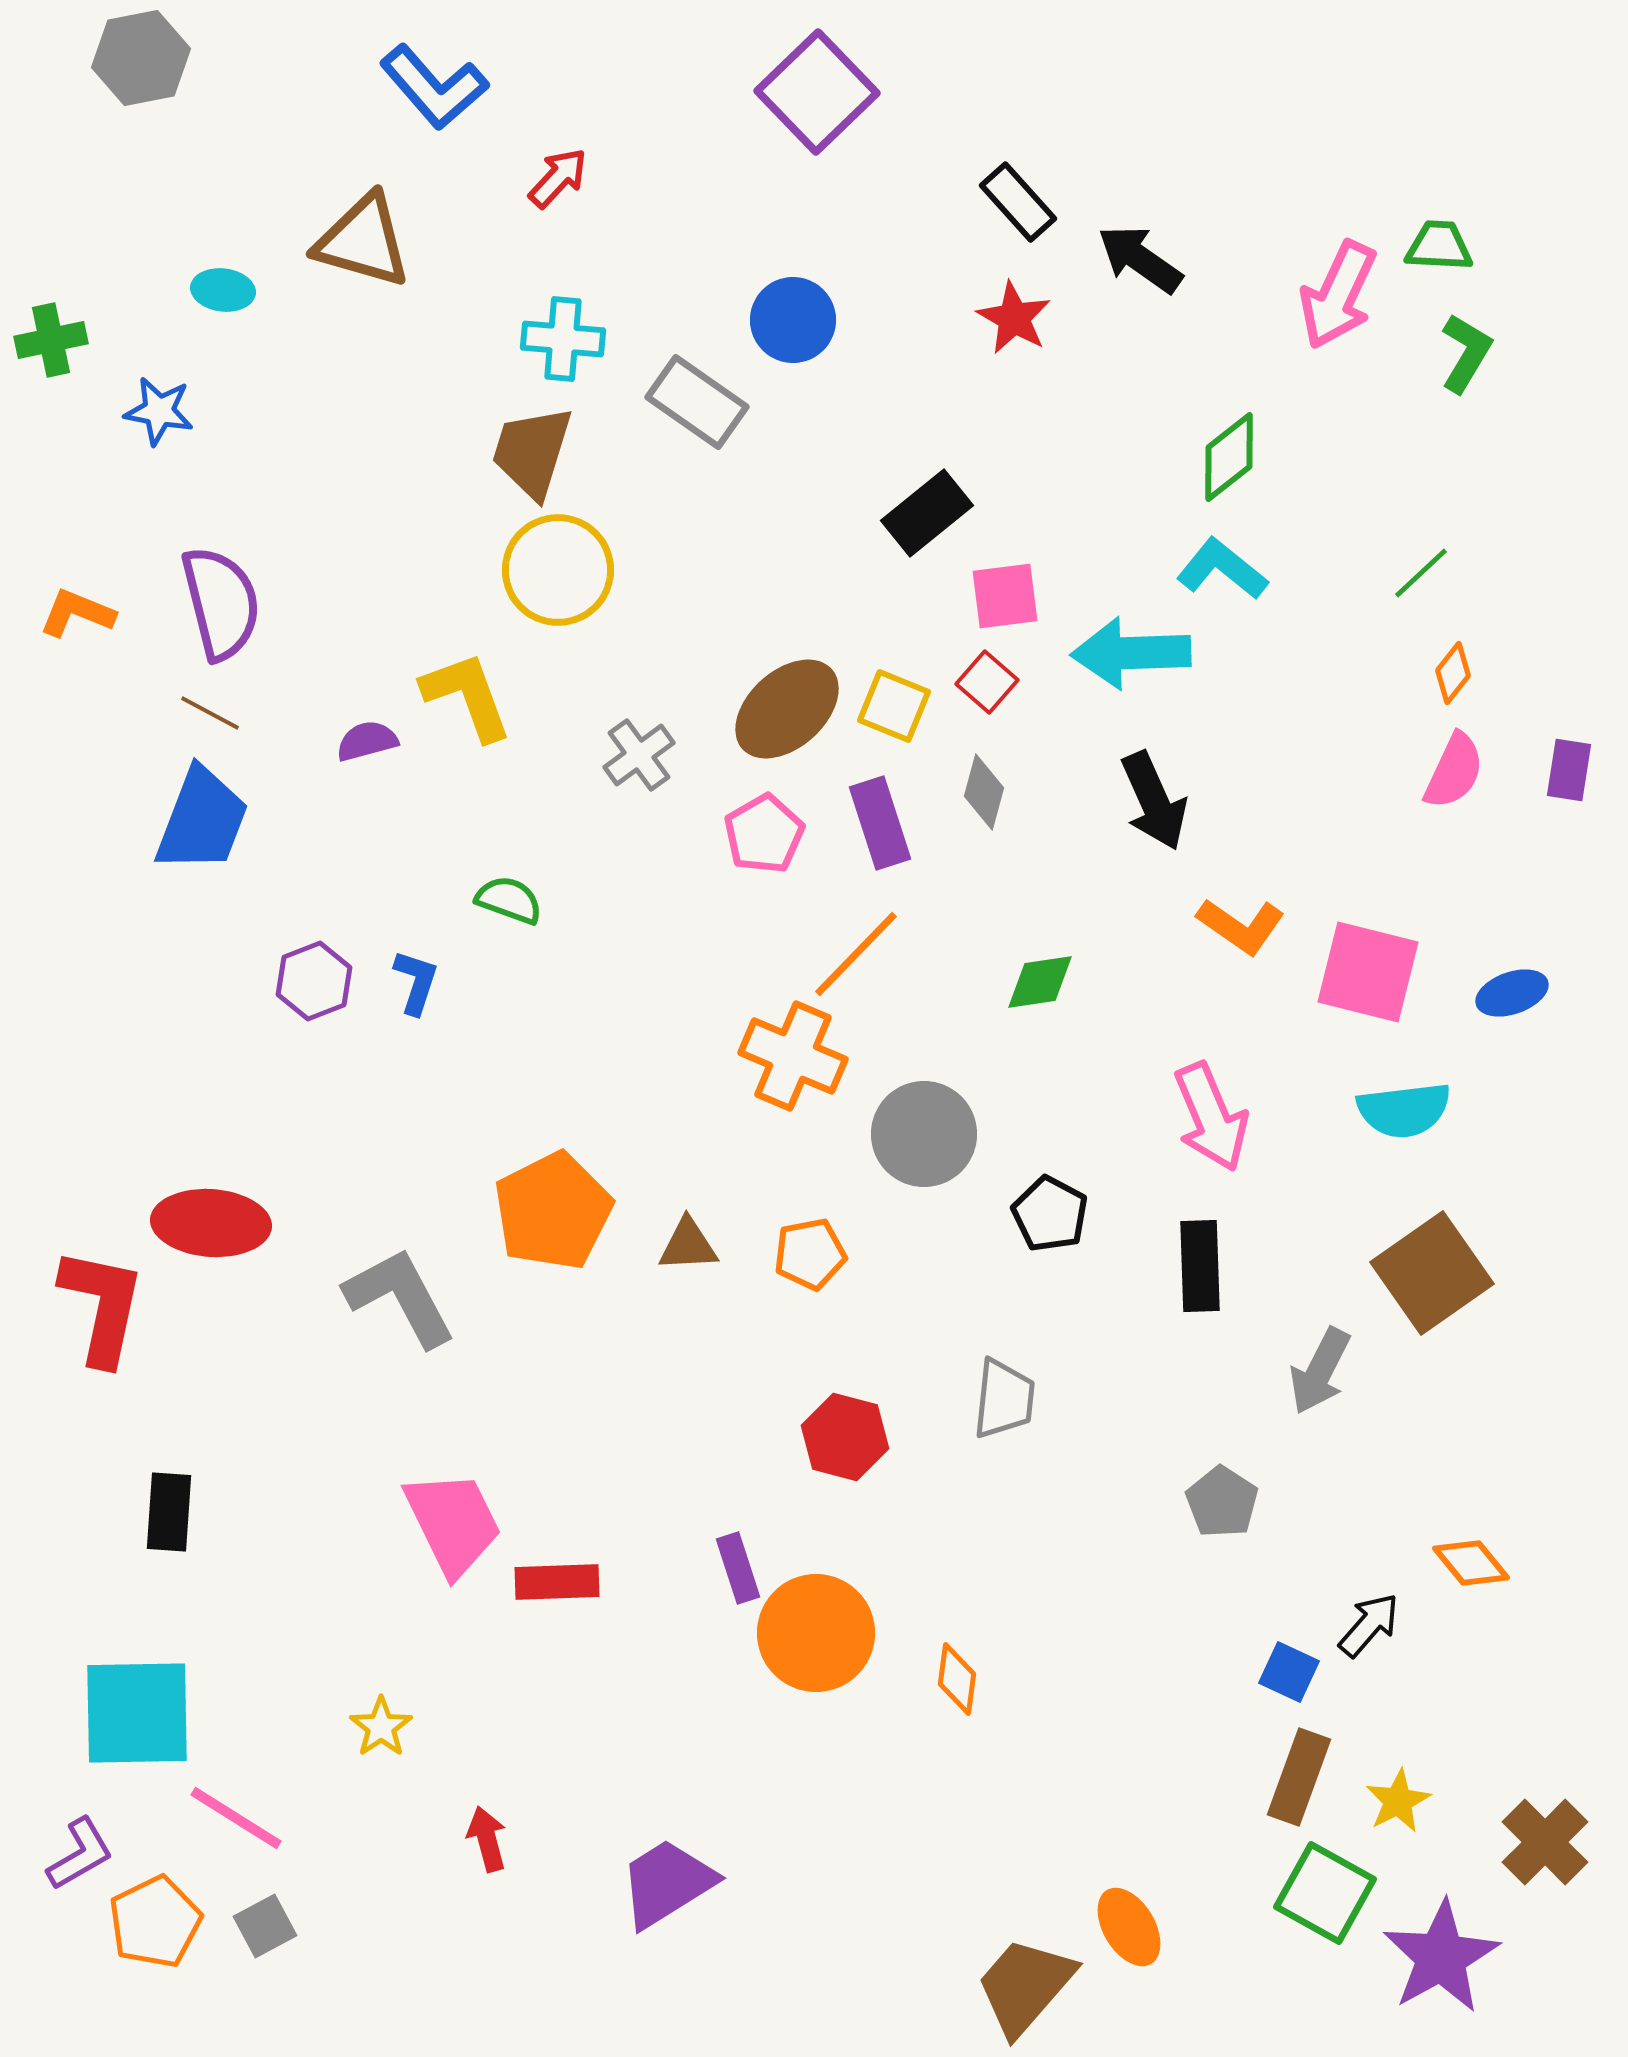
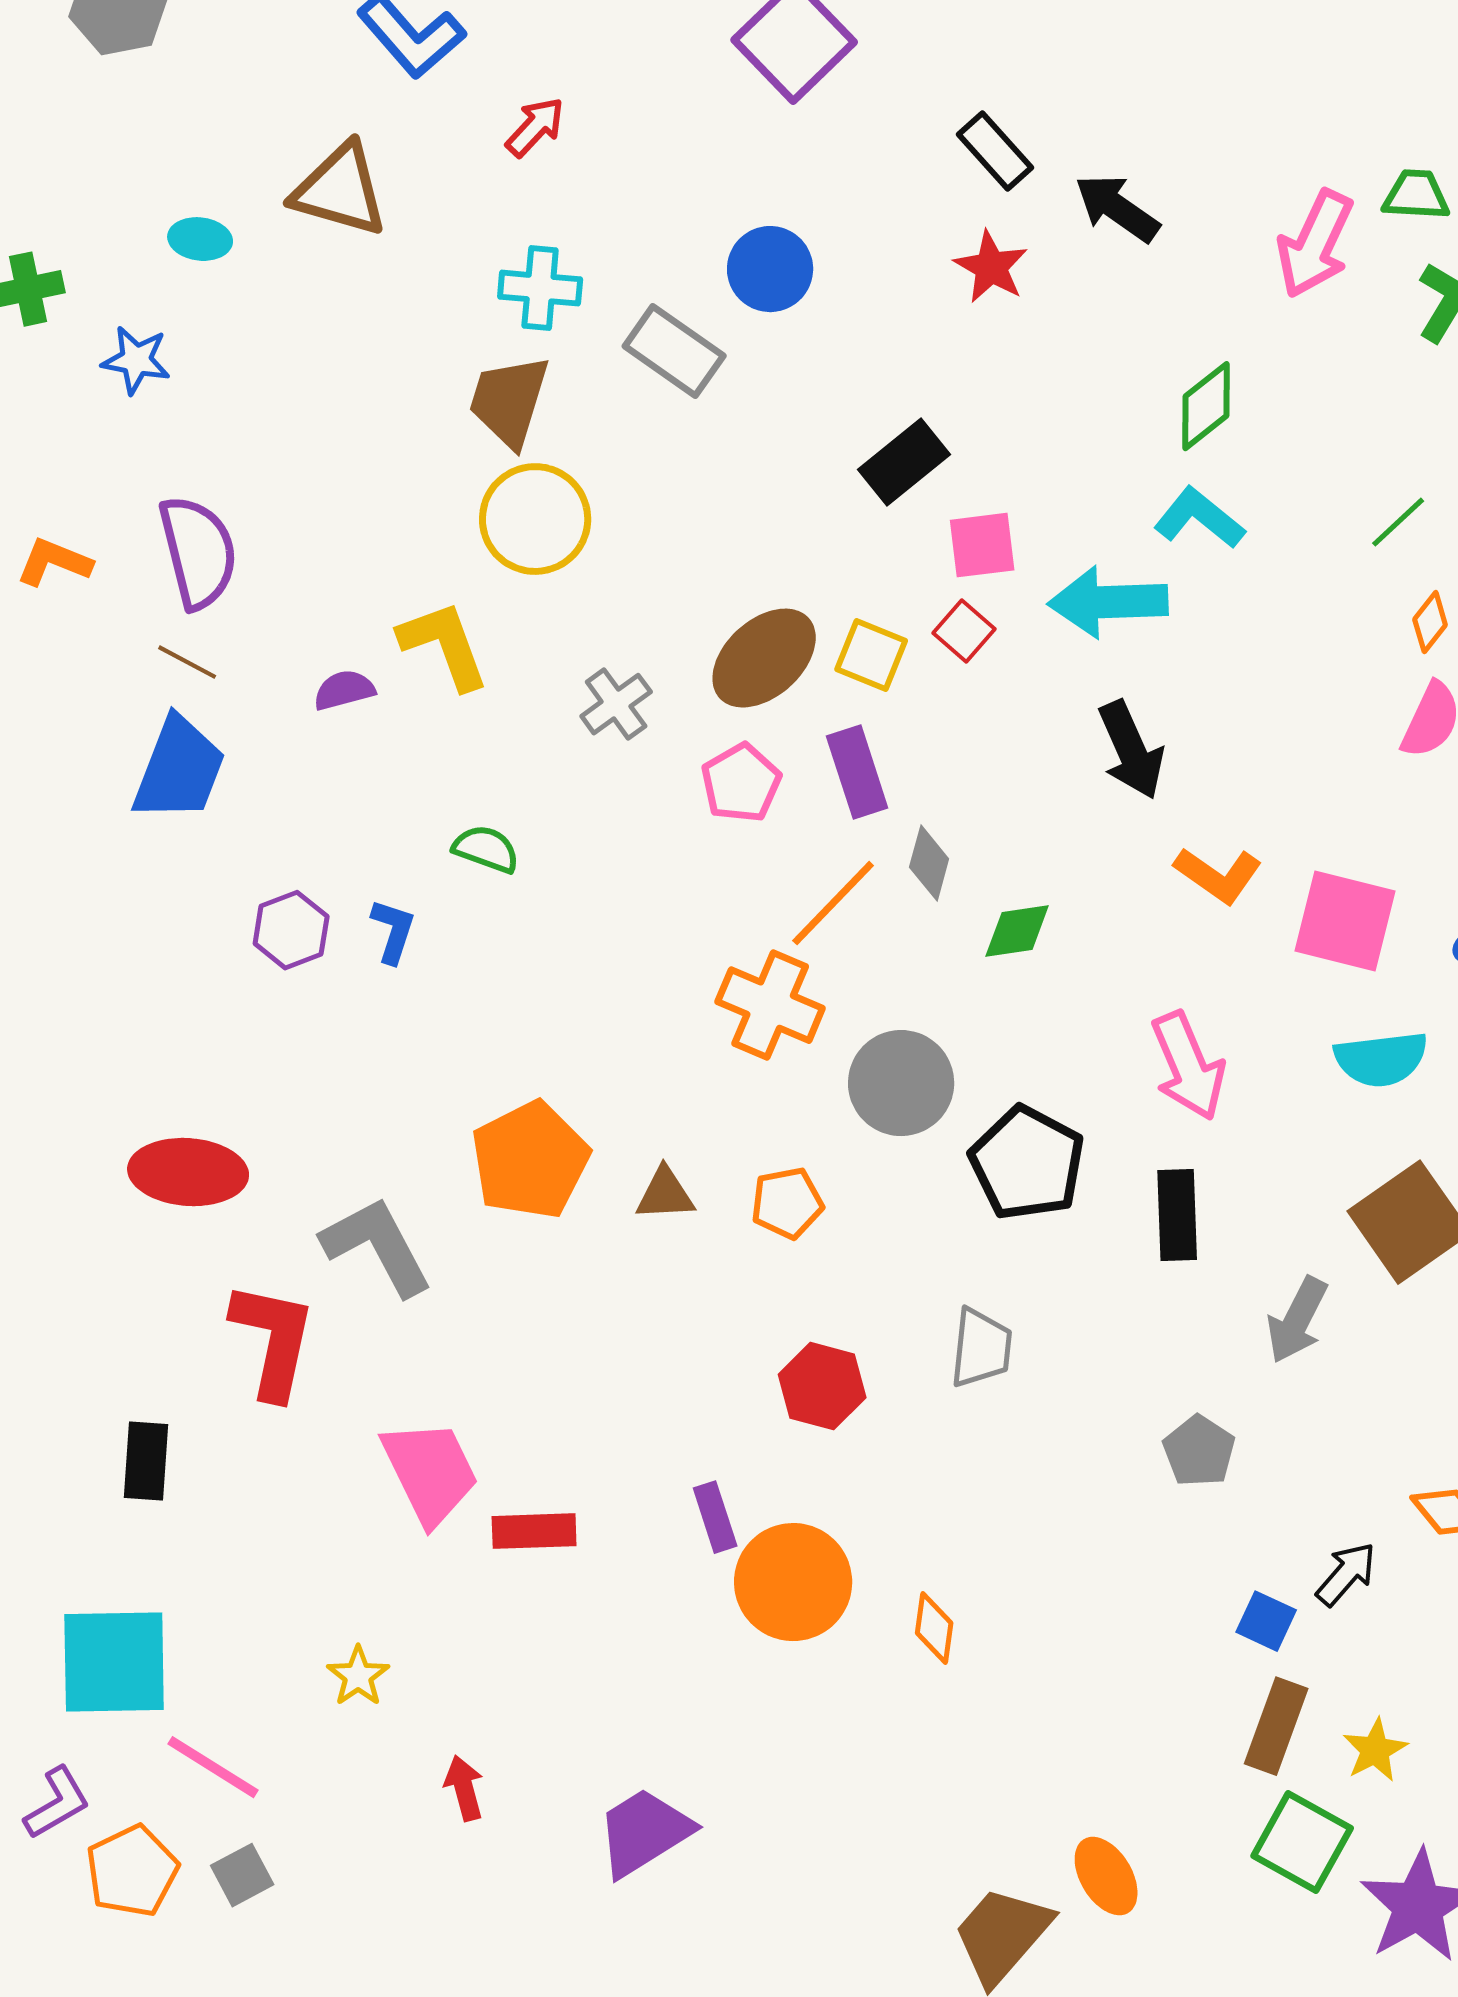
gray diamond: (984, 792) -> (929, 863), moved
black pentagon: (1050, 1214) -> (1027, 1163), size x1.5
red L-shape: (102, 1306) -> (273, 1340), moved

